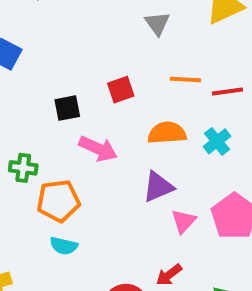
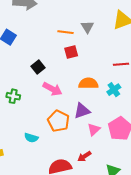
orange line: (185, 79) -> (66, 32), moved
red square: (121, 90) -> (71, 52), moved
black square: (67, 108) -> (38, 67), turned -32
orange pentagon: (58, 201) -> (58, 121), moved, turned 30

